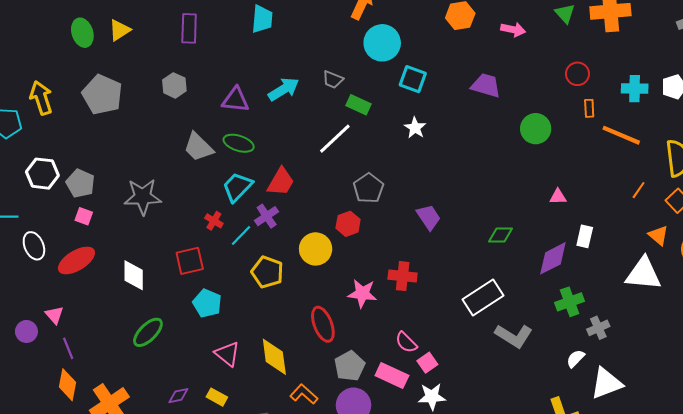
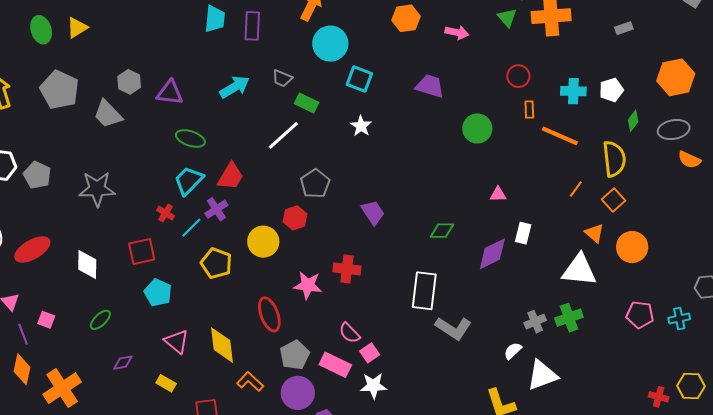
purple rectangle: (189, 28) -> (252, 26), moved
purple triangle: (236, 100) -> (170, 93), moved
gray trapezoid: (198, 147) -> (108, 114), moved
pink square: (84, 216) -> (46, 320), moved
white rectangle: (483, 297) -> (424, 291), turned -51
green cross: (570, 302) -> (569, 318), moved
green ellipse: (148, 332) -> (100, 320), size x0.7
purple diamond: (178, 396) -> (123, 363), moved

